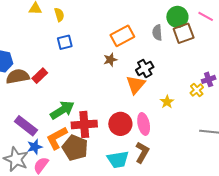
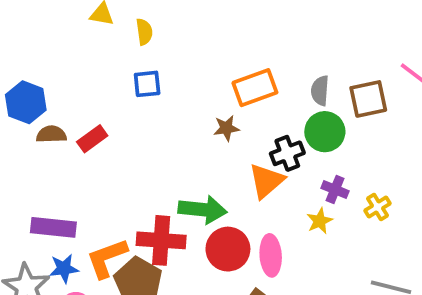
green circle: (177, 17) -> (325, 132), moved
brown semicircle: (18, 76) -> (51, 134), size x0.7
purple cross: (209, 79) -> (335, 190), moved, turned 32
green arrow: (62, 110) -> (203, 210), moved, turned 30
purple rectangle: (26, 126) -> (53, 227), turned -40

